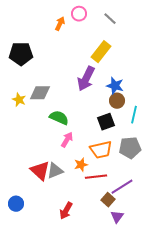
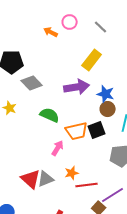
orange arrow: (60, 24) -> (51, 32), turned -88
purple arrow: (86, 79) -> (77, 87), turned -125
gray diamond: (40, 93) -> (32, 83), moved, turned 45
green semicircle: (59, 118) -> (50, 115), moved
orange trapezoid: (101, 150) -> (77, 131), moved

